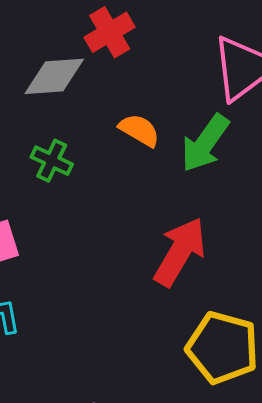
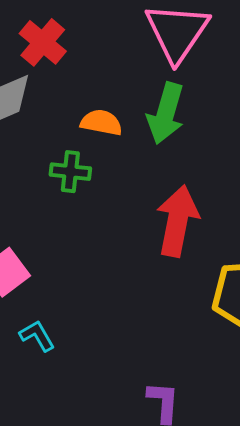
green cross: (52, 161) -> (70, 172), moved

